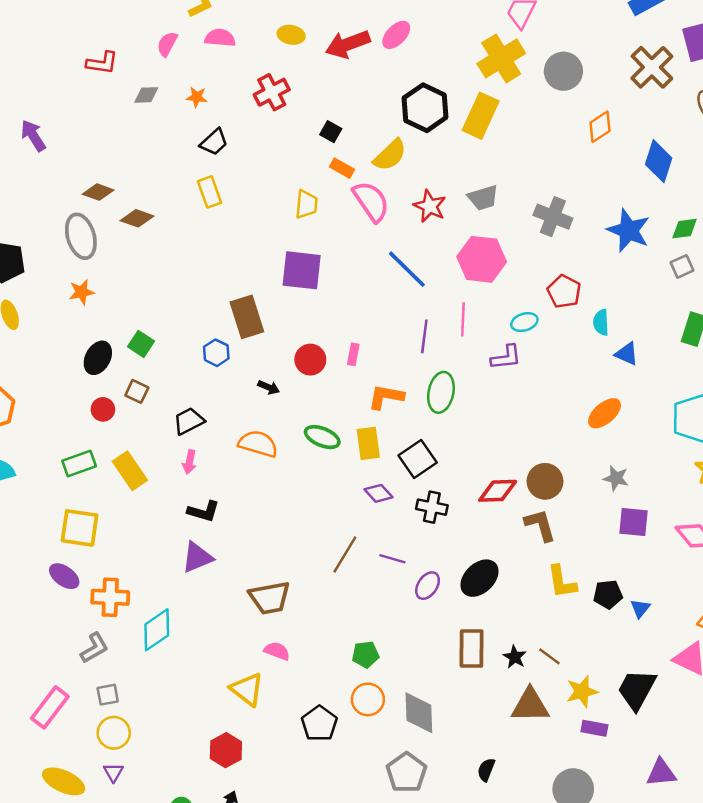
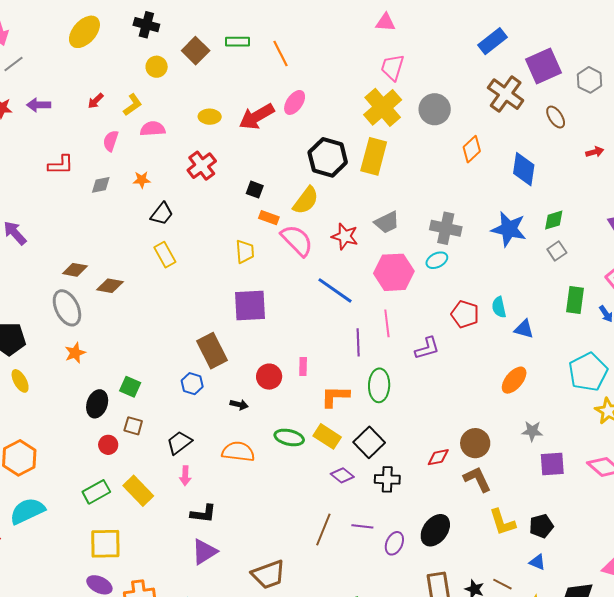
red pentagon: (564, 292) -> (465, 314), moved
cyan ellipse: (524, 322) -> (437, 260), moved
yellow rectangle: (368, 443) -> (327, 436), turned -40
red diamond: (498, 491) -> (438, 457), size x0.7
blue triangle: (640, 608) -> (537, 562), moved, turned -36

